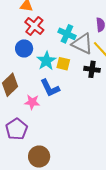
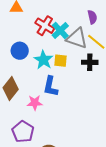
red cross: (34, 26) -> (45, 26), moved
cyan cross: (67, 34) -> (60, 31), turned 30
blue L-shape: (50, 88) -> (51, 86), turned 45

